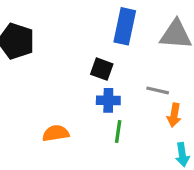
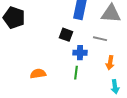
gray line: (158, 90) -> (100, 39), moved
blue cross: (108, 100) -> (80, 53), moved

